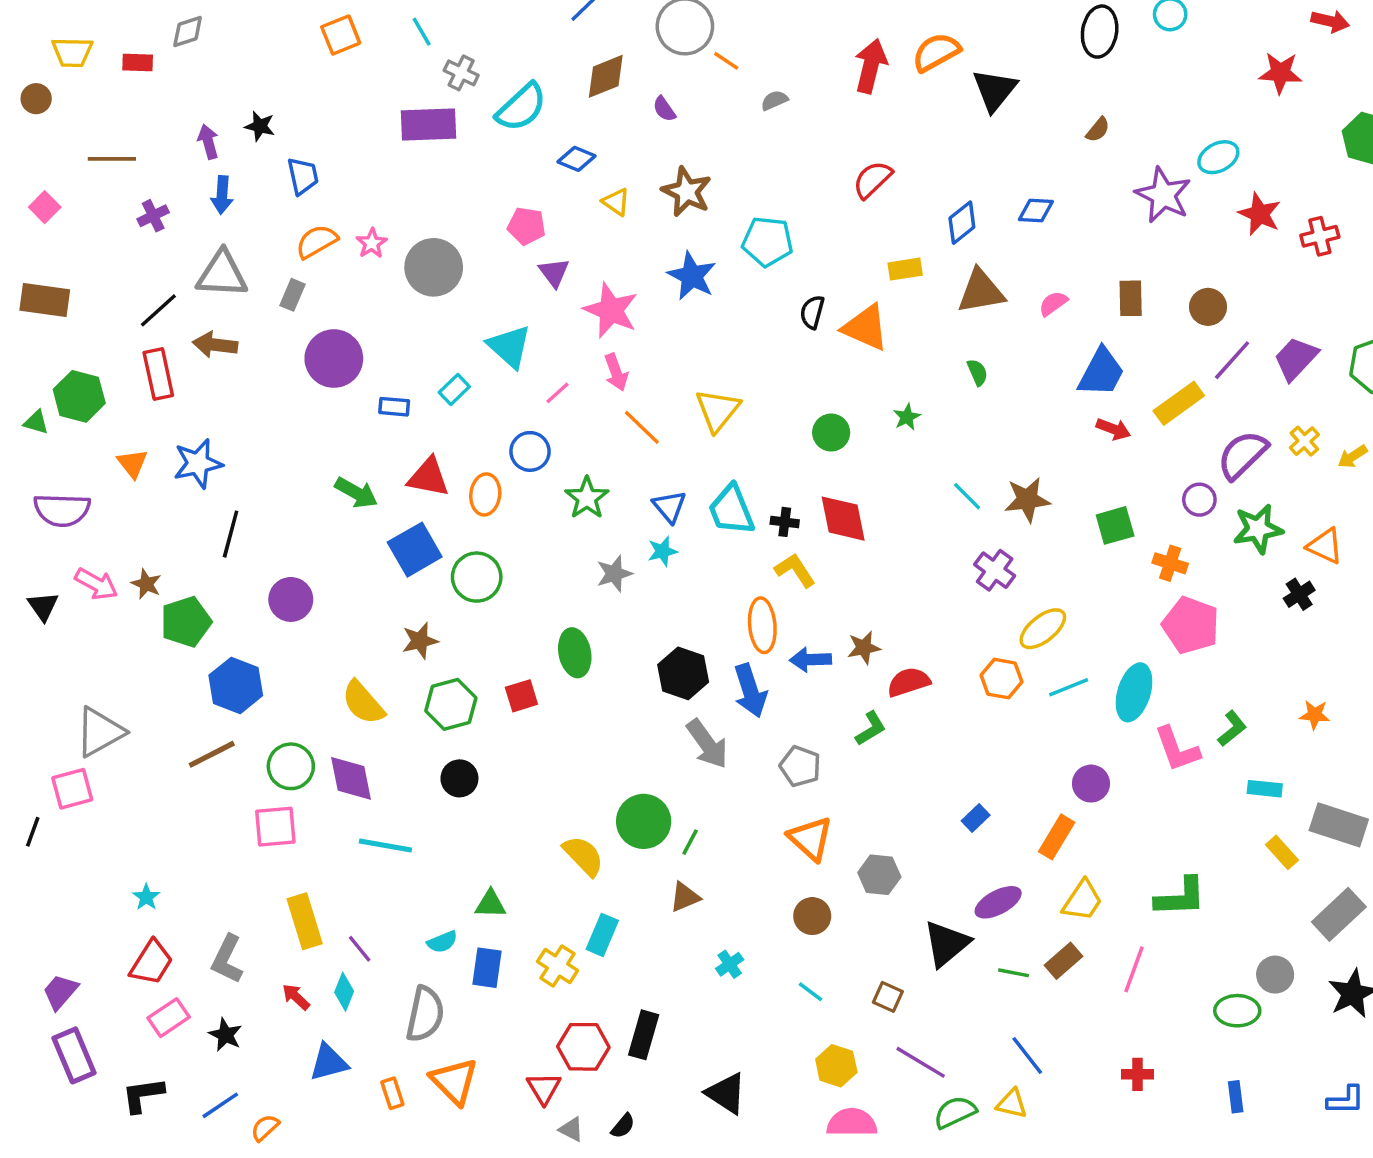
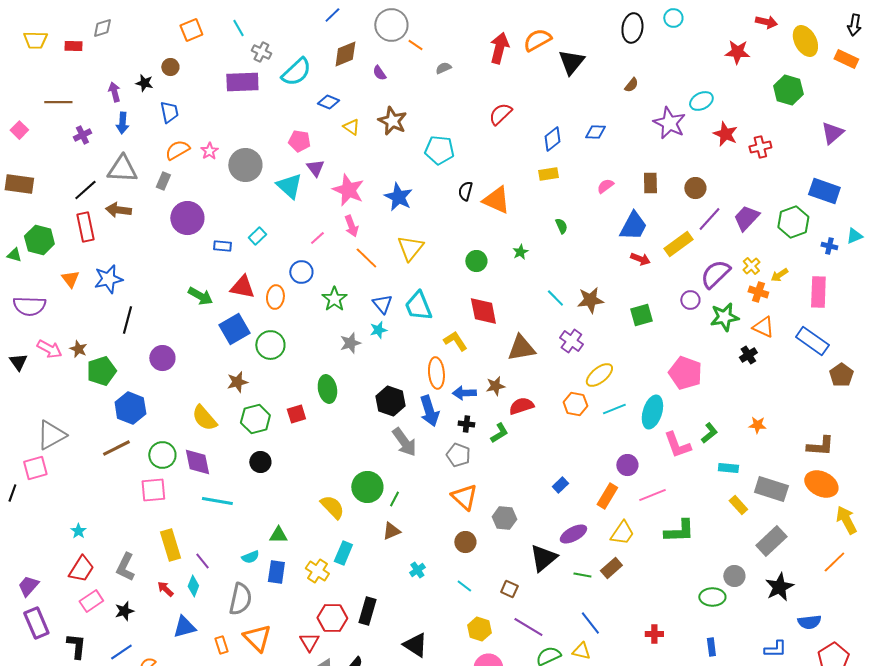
brown circle: (36, 99) -> (170, 67), moved
yellow rectangle: (905, 269) -> (548, 174), moved
blue star: (692, 276) -> (398, 197), moved
brown triangle: (981, 291) -> (521, 348), moved
cyan triangle: (509, 346) -> (289, 186), moved
black cross: (785, 522) -> (466, 424), moved
orange cross: (1170, 563) -> (758, 292), moved
pink line: (1134, 969) -> (652, 495), moved, turned 48
black star: (225, 1035) -> (124, 611), turned 30
black L-shape: (143, 1095) -> (76, 646), turned 104

